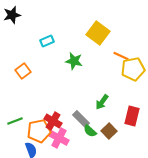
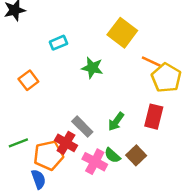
yellow pentagon: (133, 69) -> (166, 78), turned -30
green arrow: (102, 102) -> (116, 122), moved
red rectangle: (132, 116) -> (154, 117), moved
gray rectangle: (81, 119) -> (82, 127), moved
pink cross: (59, 138) -> (95, 162), moved

